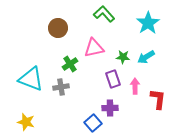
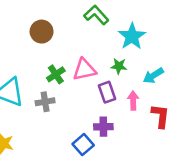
cyan star: (148, 23) -> (132, 36), moved
pink triangle: (94, 48) -> (84, 70), moved
cyan arrow: (146, 57) -> (153, 76), moved

